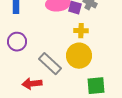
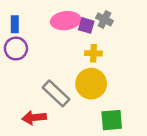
purple circle: (17, 42) -> (16, 49), moved

